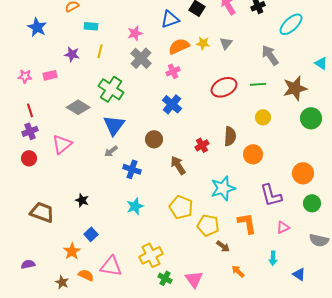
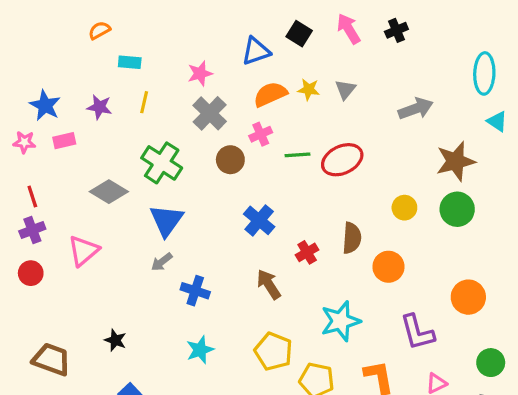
cyan ellipse: (291, 24) -> (484, 73), moved, turned -45
blue star: (37, 27) -> (45, 105), moved
gray arrow: (270, 55) -> (416, 109), turned 105
green line: (258, 84) -> (297, 155), moved
blue cross: (172, 104) -> (259, 220), moved
green circle: (311, 118) -> (457, 209), moved
brown circle: (154, 139) -> (230, 160), moved
green circle: (312, 203) -> (491, 363), moved

